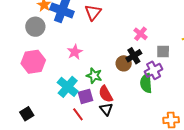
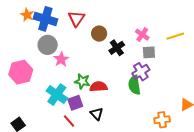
gray circle: (35, 27) -> (48, 45), moved
pink cross: (141, 34) -> (142, 35), moved
black cross: (134, 56) -> (117, 48), moved
brown circle: (124, 63) -> (99, 34), moved
red semicircle: (106, 94) -> (98, 87), moved, turned 120

